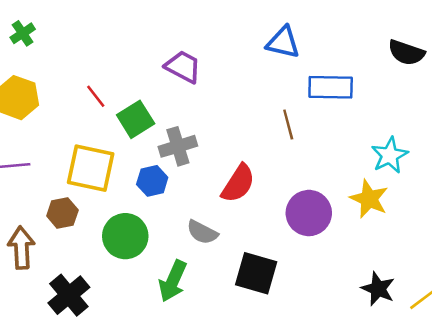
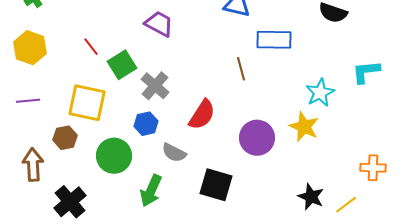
gray cross: (178, 146) -> (155, 86), turned -32
blue hexagon: (152, 181) -> (146, 124), moved

